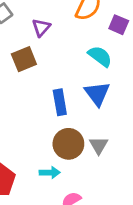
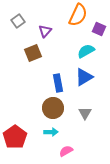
cyan semicircle: (100, 56) -> (86, 51), turned -66
blue triangle: (97, 94) -> (84, 77), turned 36
brown circle: (68, 144) -> (53, 108), moved

